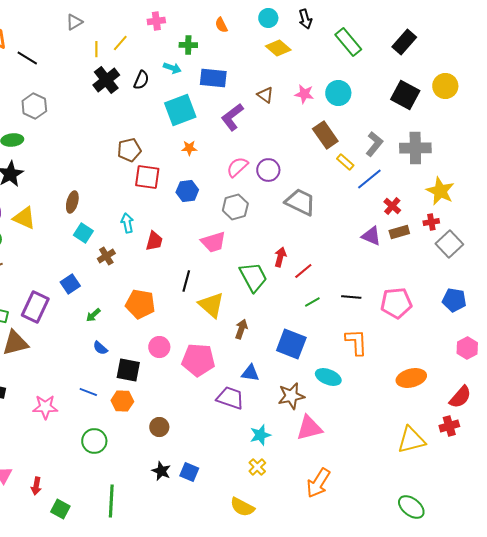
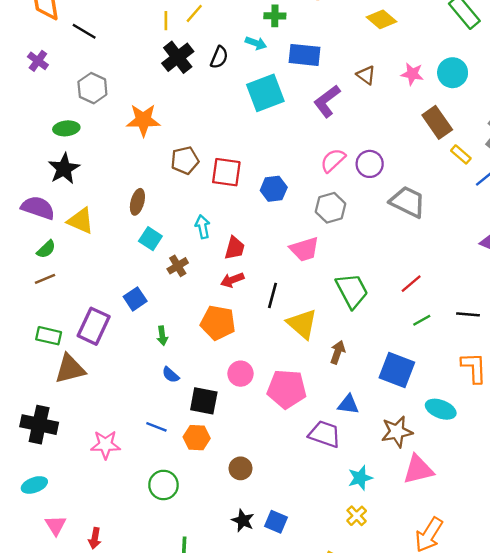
orange star: (189, 148) -> (143, 120), moved, size x1.8
brown pentagon: (129, 150) -> (185, 160), moved
red arrow: (280, 257) -> (232, 280), moved, turned -126
green arrow: (93, 315) -> (162, 336), turned -56

